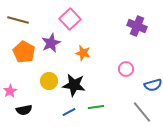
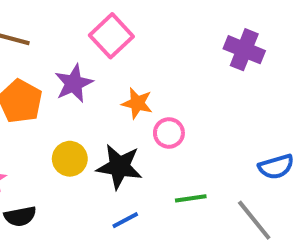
pink circle: (126, 69) -> (169, 133), moved
green line: (96, 107) -> (191, 198), moved
blue line: (69, 112) -> (125, 220), moved

